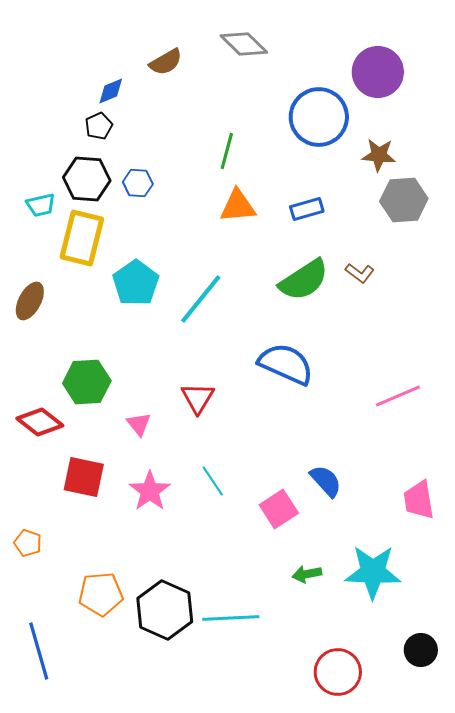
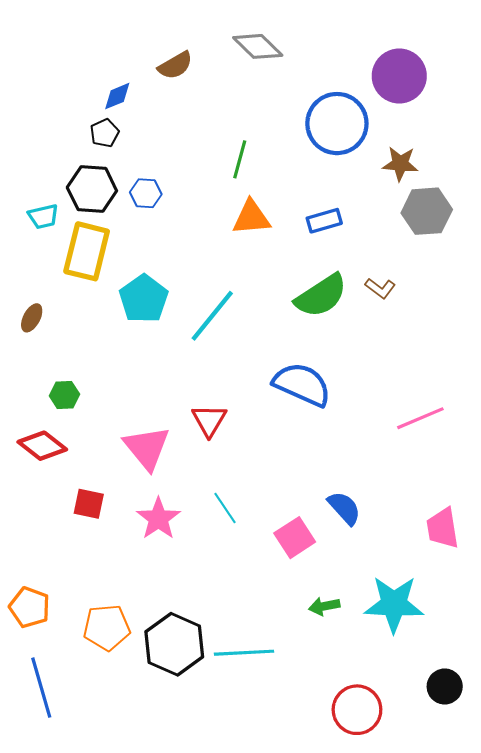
brown ellipse: (30, 301) -> (32, 318), size x0.7
green hexagon: (87, 382) -> (64, 395), moved, size x0.6
pink triangle: (139, 424) -> (147, 448), size x1.8
red square: (84, 477) -> (89, 504), size x0.7
orange pentagon: (28, 543) -> (30, 607), moved, size x1.4

